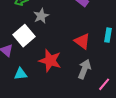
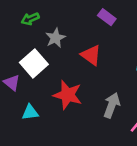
red triangle: (82, 41) -> (91, 55), moved

